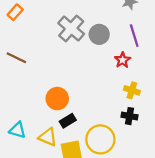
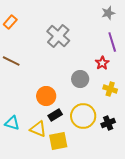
gray circle: (99, 34) -> (80, 79), moved
black cross: (130, 116) -> (108, 123), moved, turned -32
yellow circle: (100, 139) -> (83, 116), moved

